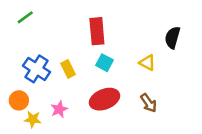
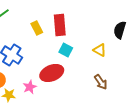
yellow rectangle: (68, 69) -> (37, 28), moved
red ellipse: (105, 99) -> (52, 73), moved

